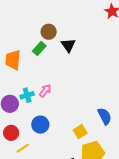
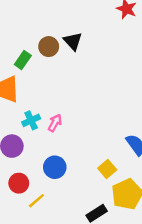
black triangle: (68, 45) -> (73, 41), moved
green rectangle: (39, 49) -> (23, 60), moved
cyan cross: (27, 95) -> (31, 120), moved

